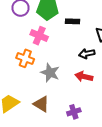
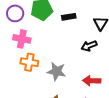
pink cross: (39, 36) -> (22, 39), moved
red arrow: (84, 77) -> (92, 81), moved

